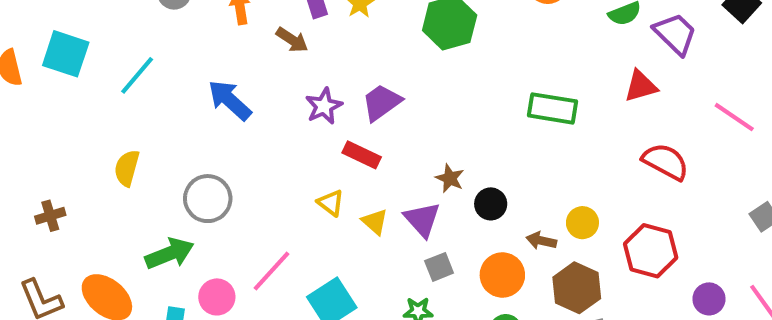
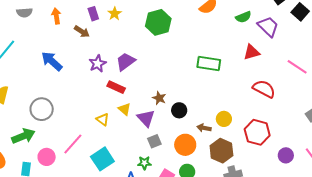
yellow triangle: (331, 203) -> (103, 119), moved
yellow triangle: (375, 222) -> (124, 109), moved

